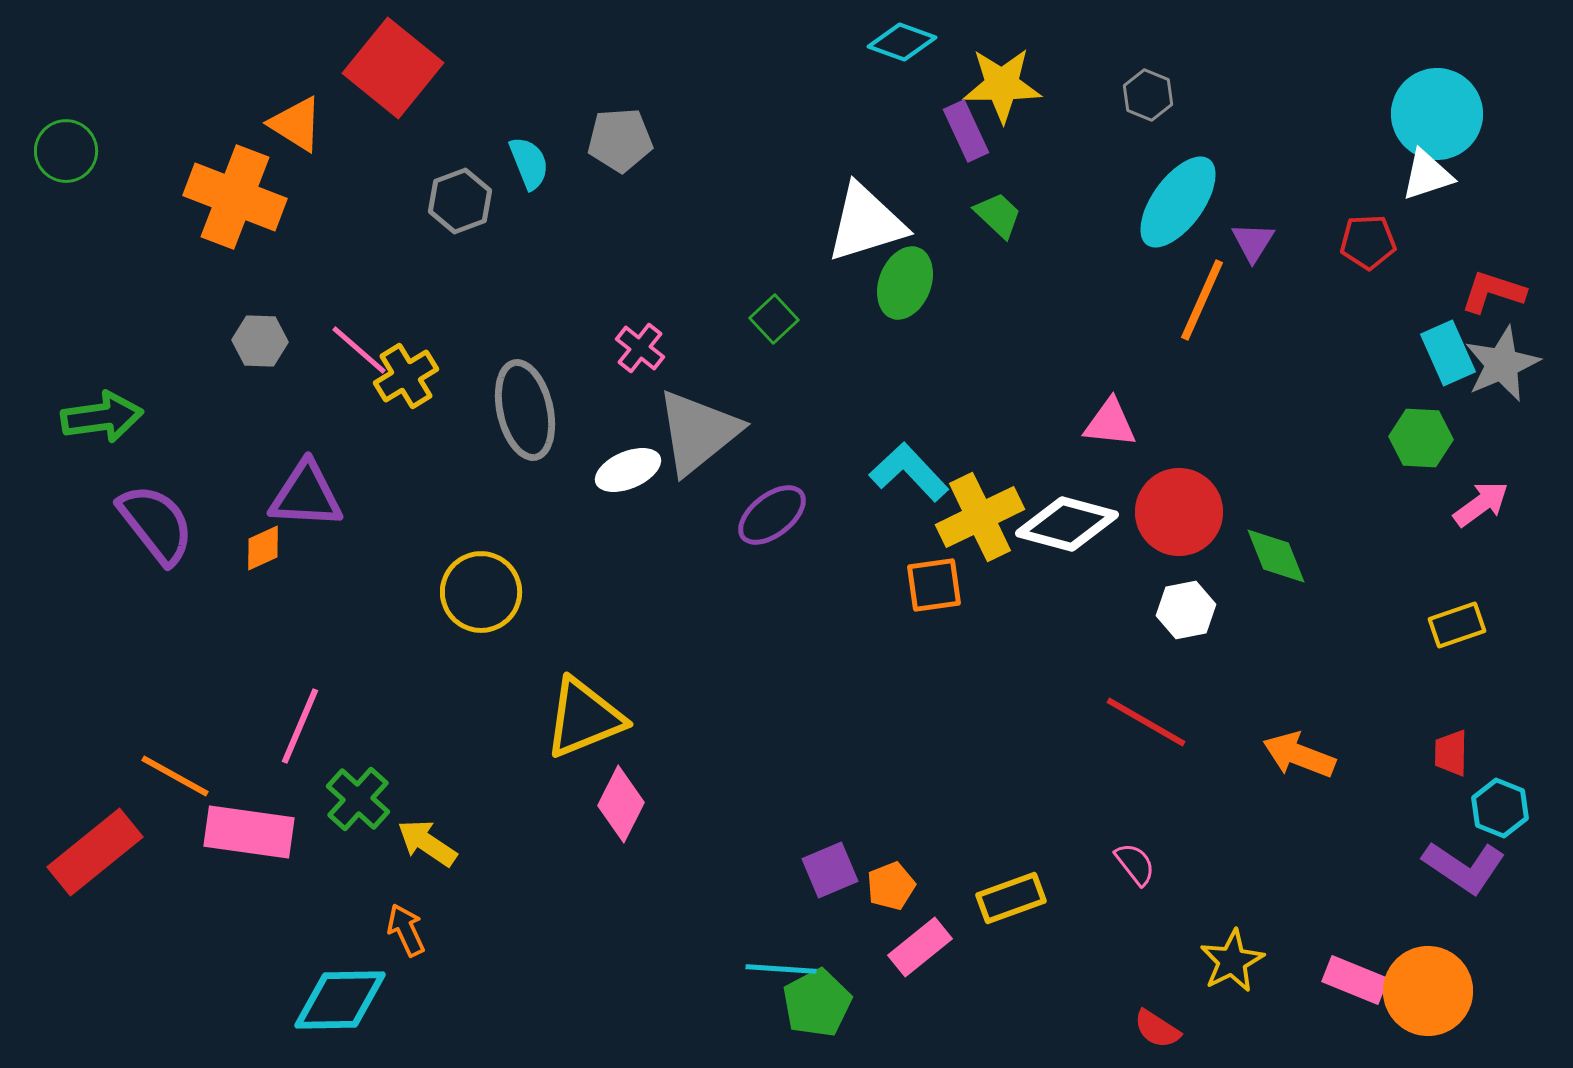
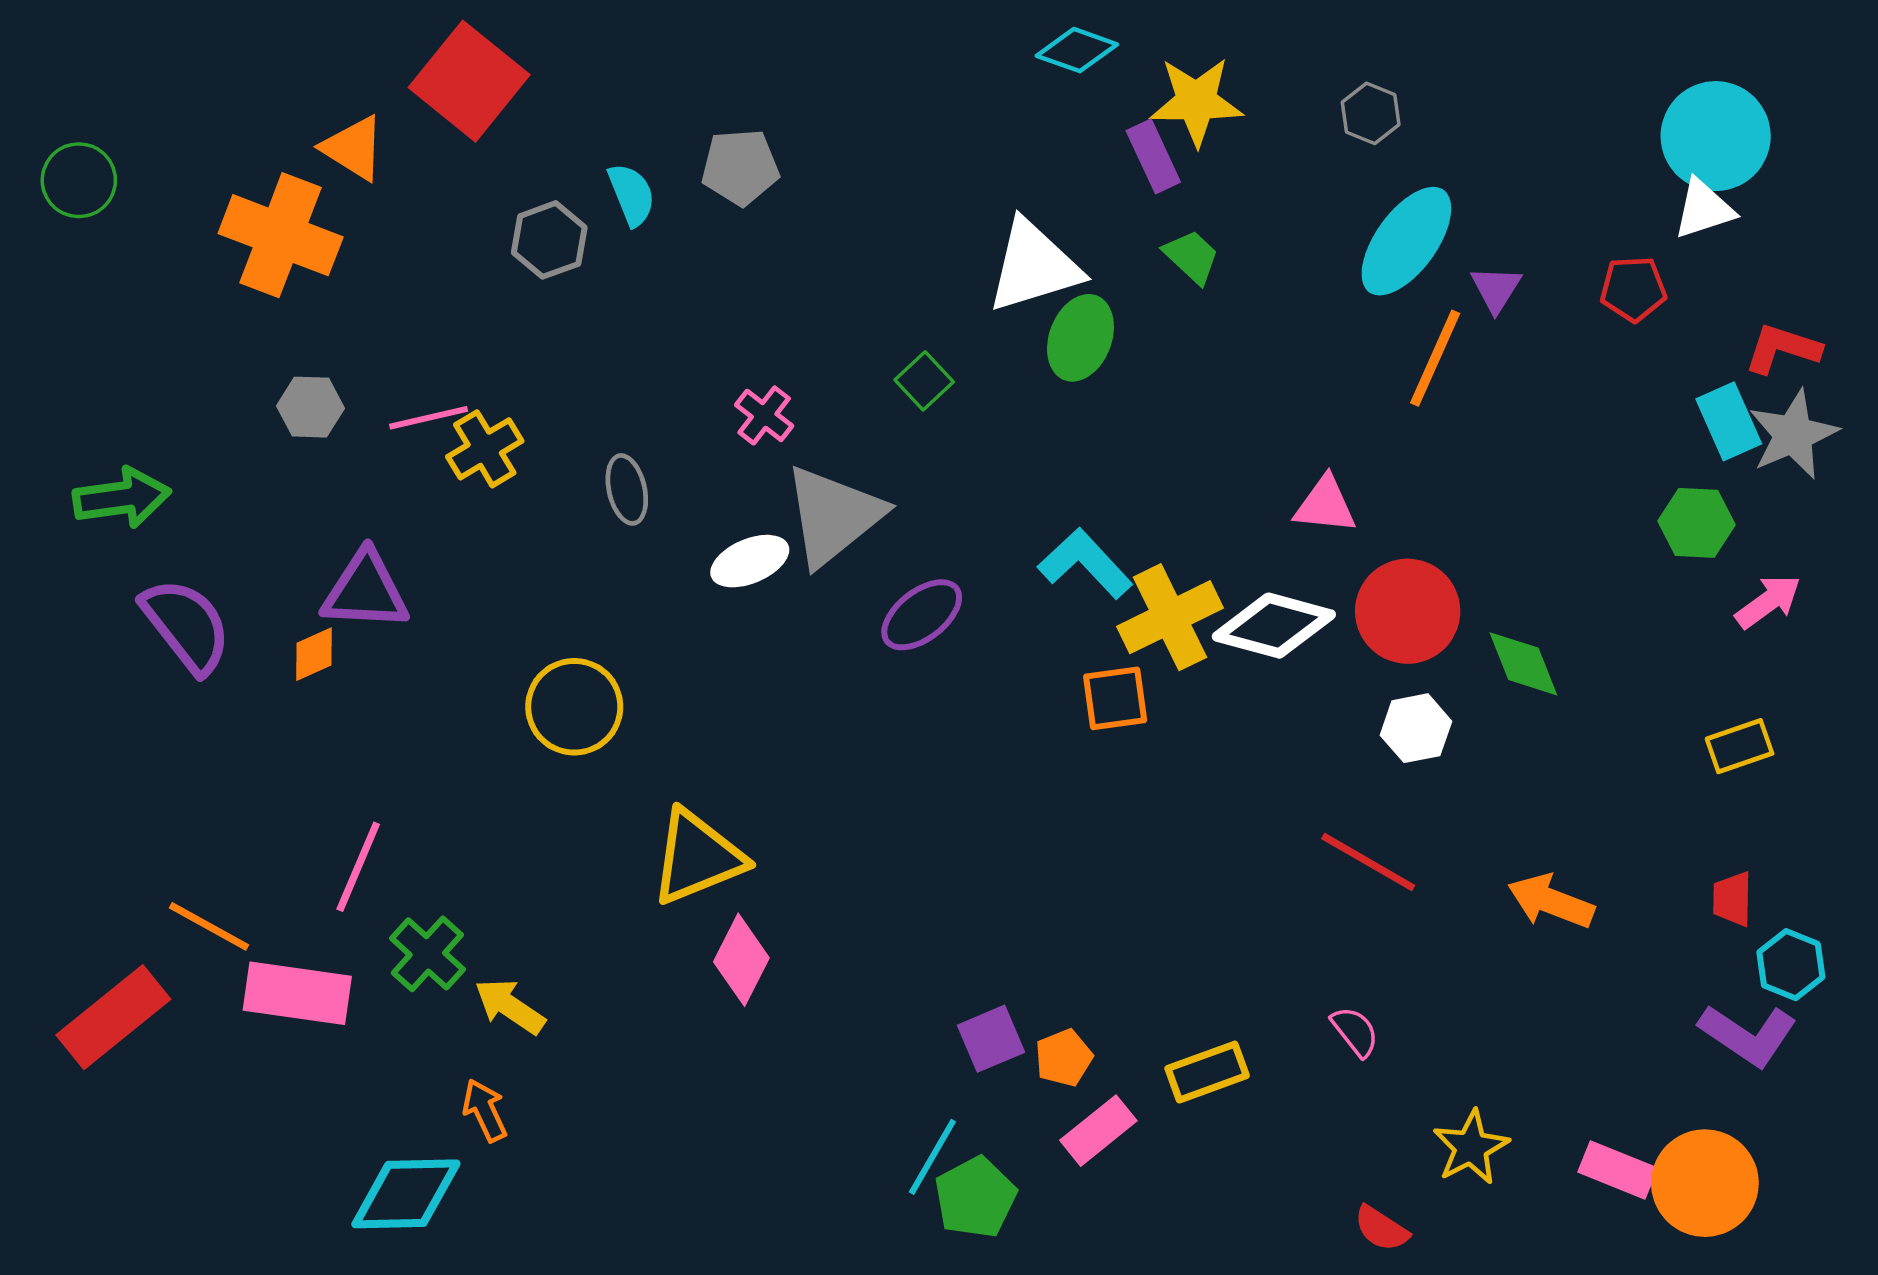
pink line: (359, 350) -> (429, 418), turned -54
gray ellipse: (525, 410) -> (627, 489), size x0.6
cyan line: (781, 969) -> (932, 1157), turned -64

